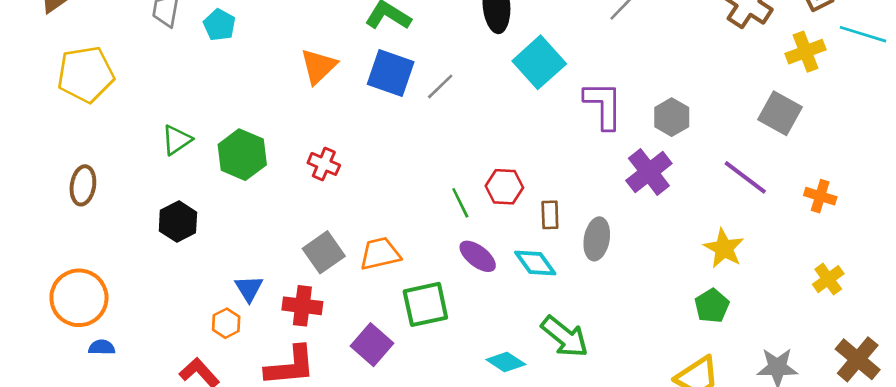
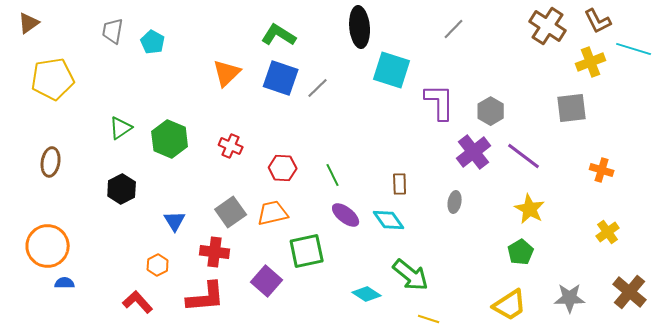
cyan square: (539, 62) -> (392, 70), turned -30
gray square: (780, 113) -> (572, 108), turned -36
purple line: (745, 177) -> (524, 156), moved
red hexagon: (504, 187) -> (283, 168), moved
gray ellipse: (597, 239) -> (455, 202), moved, size x0.7
blue triangle: (249, 288) -> (175, 221), moved

